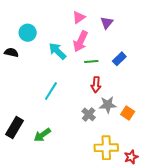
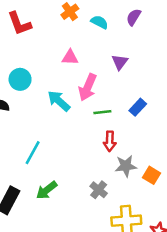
pink triangle: (79, 17) -> (70, 57), moved, turned 40
cyan line: (51, 91) -> (33, 153), moved
gray cross: (89, 114) -> (99, 190), moved
green arrow: (42, 135) -> (47, 190), moved

